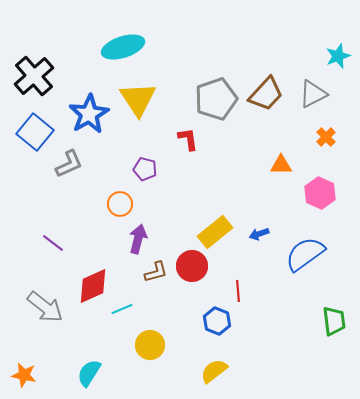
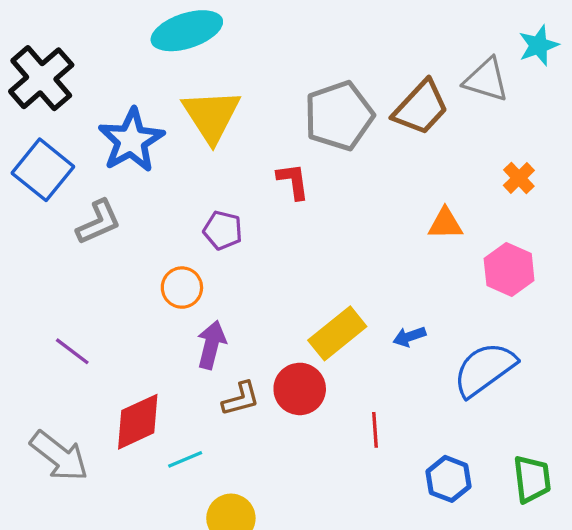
gray triangle: (313, 94) -> (486, 80), moved, turned 44
blue hexagon: (217, 321) -> (449, 479), moved

